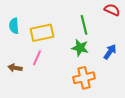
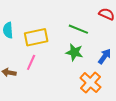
green line: (84, 25) -> (78, 29), turned -54
orange cross: (84, 78) -> (90, 83), moved, turned -35

